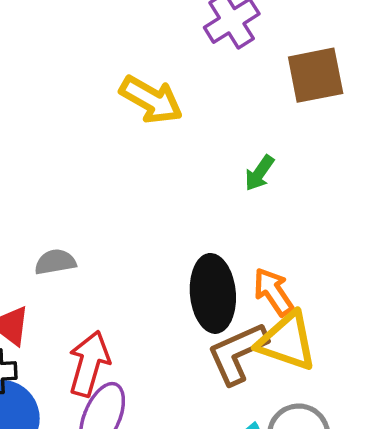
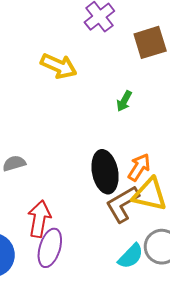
orange arrow: (273, 292) -> (139, 167), turned 72

